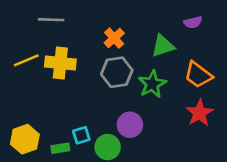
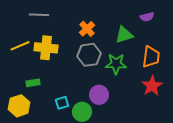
orange trapezoid: (198, 75) -> (151, 57), turned -120
green star: (152, 84) -> (116, 64), turned 30
green rectangle: (60, 148) -> (33, 83), moved

